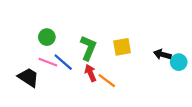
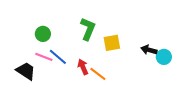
green L-shape: (88, 48) -> (88, 29), moved

